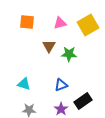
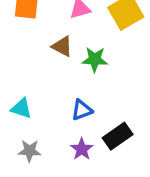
brown triangle: (49, 46) -> (62, 46), turned -32

